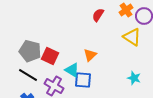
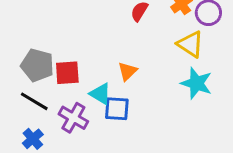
red square: (50, 56) -> (67, 73), turned -30
cyan star: (134, 78) -> (196, 83), moved, size x1.5

